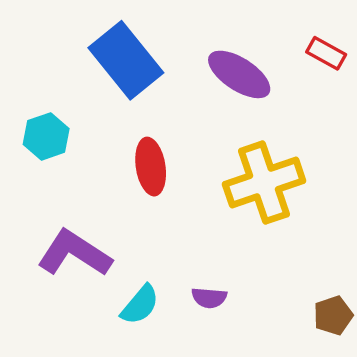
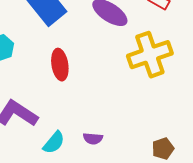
yellow cross: (264, 183) -> (150, 55), moved

